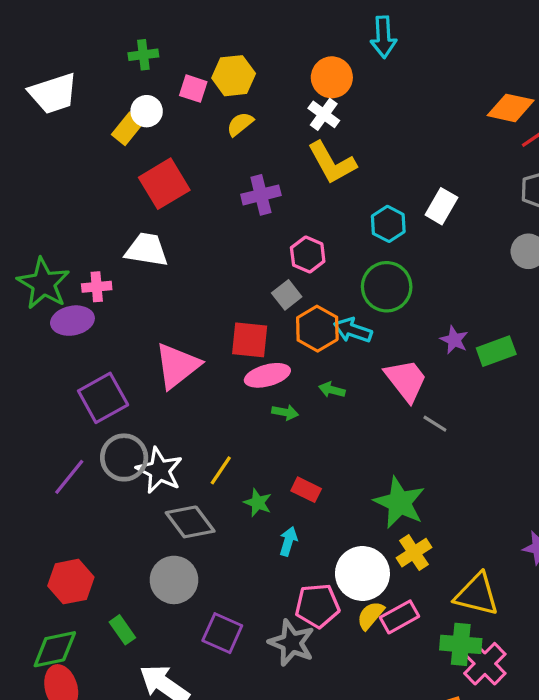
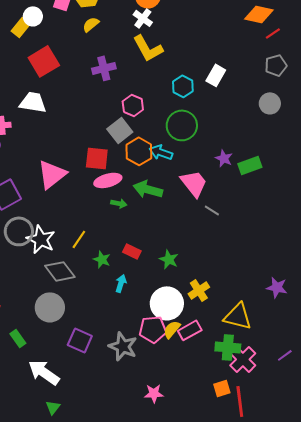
gray square: (287, 295) -> (120, 130), size x1.4
green arrow: (332, 390) -> (148, 189), size x1.8
green star: (399, 503) -> (169, 259), moved, size x0.6
pink pentagon: (317, 606) -> (153, 329), moved

